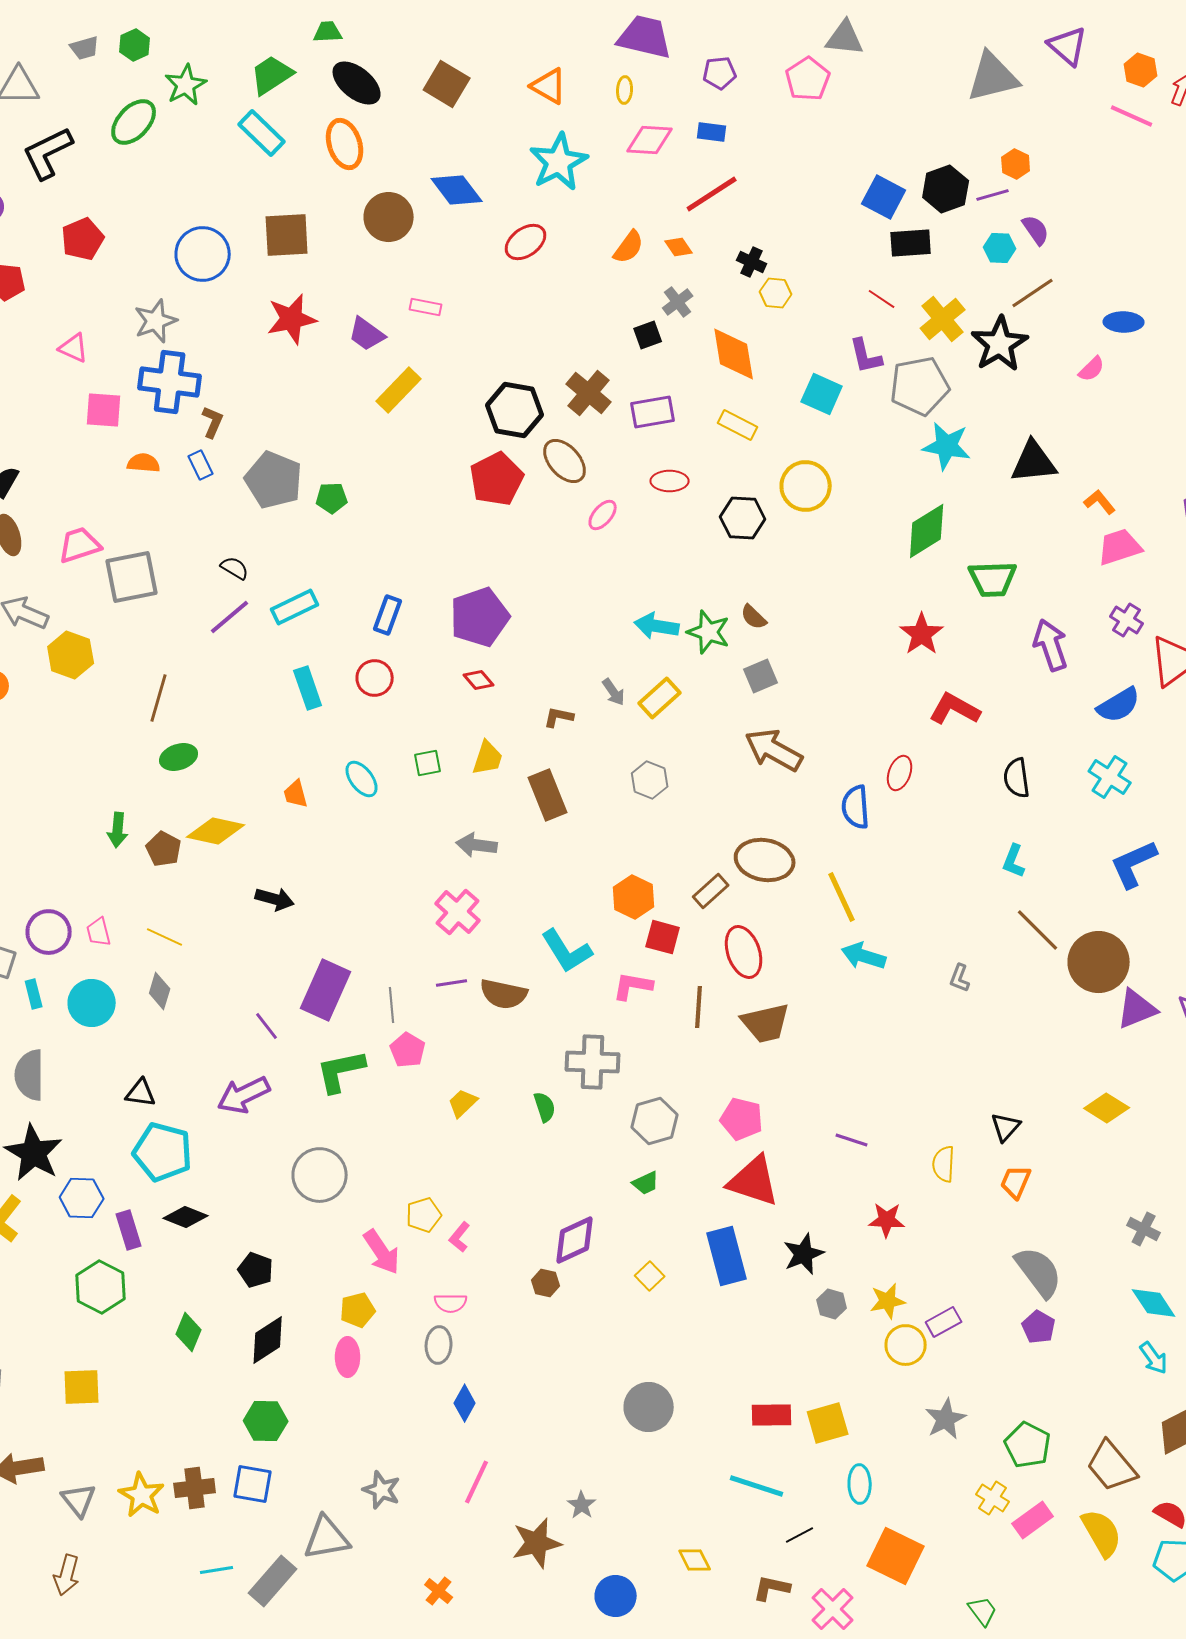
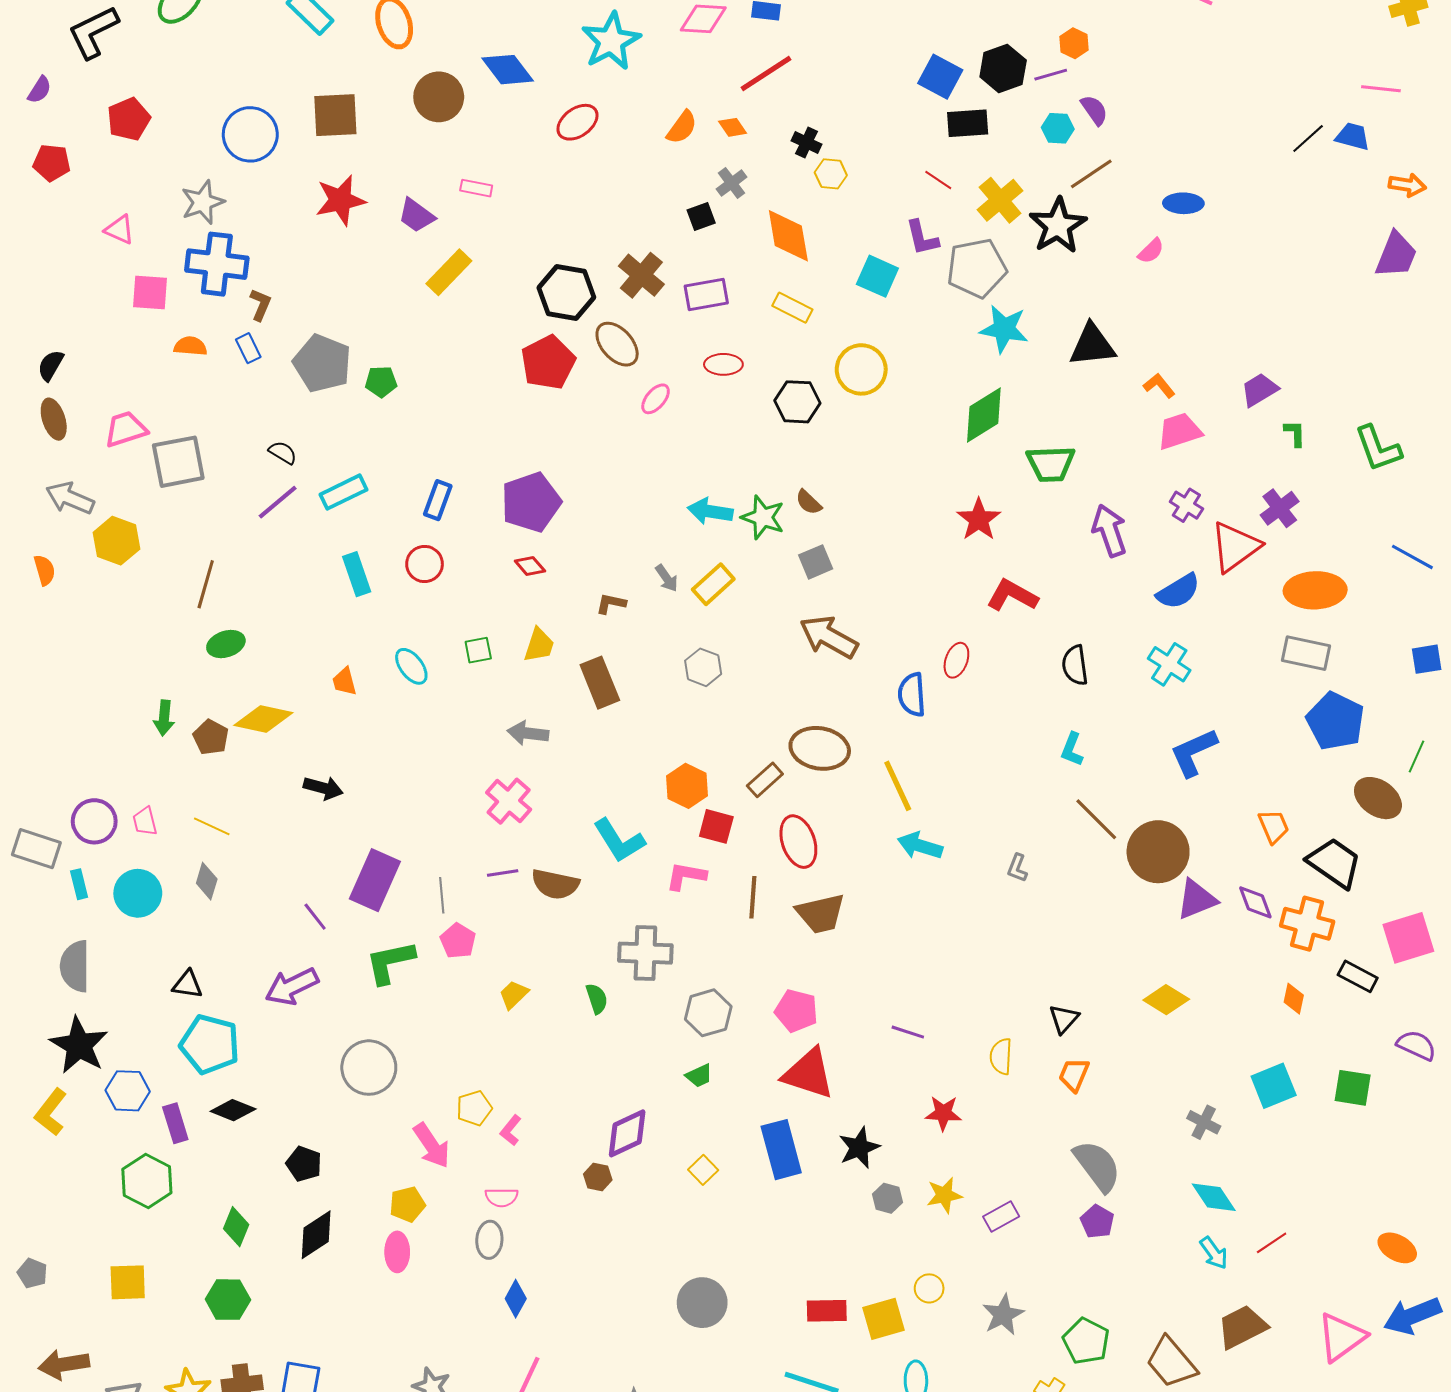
yellow circle: (906, 1345) -> (929, 1288), moved, size x0.7
green hexagon: (266, 1421) -> (228, 1300), moved

